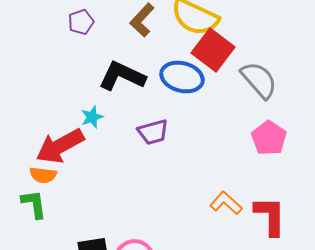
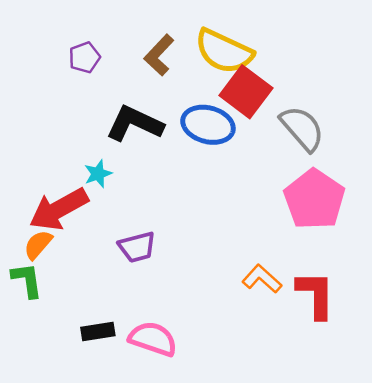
purple trapezoid: (153, 132) -> (137, 247), moved
pink pentagon: (269, 138) -> (314, 199), size x1.4
orange semicircle: (43, 175) -> (38, 245), turned 124

